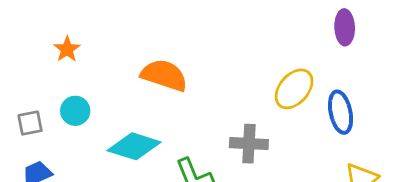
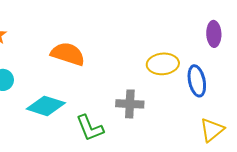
purple ellipse: (345, 27) -> (214, 34), moved
yellow ellipse: (294, 89) -> (163, 64), turned 44

